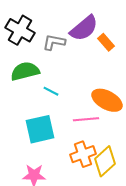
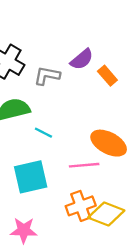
purple semicircle: (84, 28) -> (82, 59), size x0.7
yellow diamond: (105, 161) -> (106, 214), turned 64

